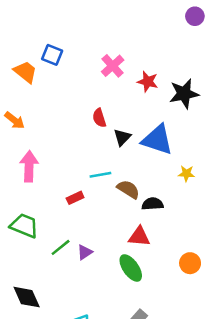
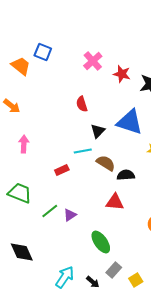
black triangle: (122, 137) -> (98, 131), moved
pink arrow: (29, 166) -> (24, 144), size x0.7
green ellipse: (131, 268) -> (101, 242), moved

